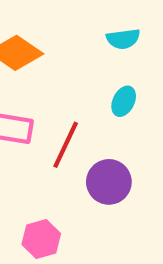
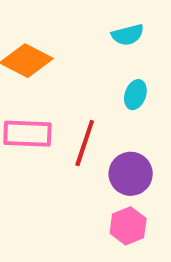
pink hexagon: (41, 239) -> (128, 226), moved

